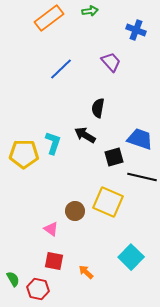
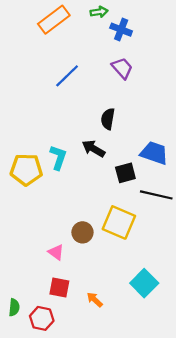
blue cross: (136, 30) -> (121, 30), moved
green semicircle: (13, 279) -> (14, 307), turned 35

